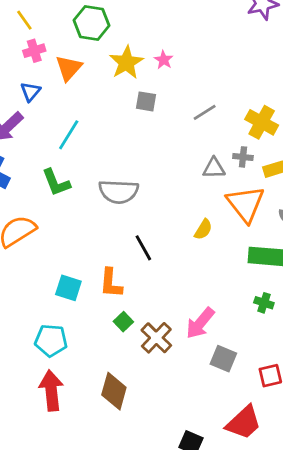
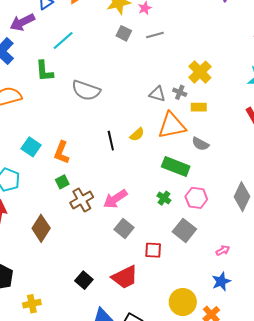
gray line: (205, 112) -> (155, 35), moved
orange triangle: (246, 204) -> (172, 125), turned 40
black line: (143, 248) -> (111, 141), moved

